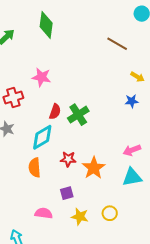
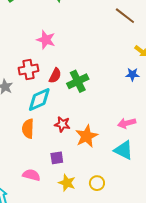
red cross: (13, 97) -> (28, 69), moved
cyan triangle: (132, 177) -> (124, 150), turned 30

